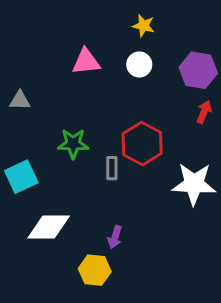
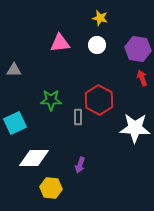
red arrow: (204, 112) -> (142, 78), turned -42
yellow hexagon: (95, 270) -> (51, 188), moved

